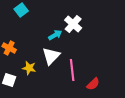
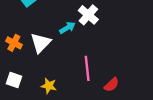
white triangle: (51, 56) -> (41, 43), moved
yellow star: (29, 68) -> (49, 86), moved

